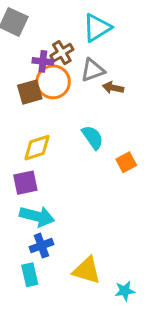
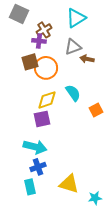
brown cross: (62, 53) -> (44, 30), moved
orange circle: (53, 82) -> (46, 68), moved
yellow diamond: (37, 148) -> (47, 100), moved
purple square: (25, 183) -> (42, 119), moved

